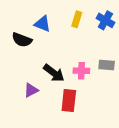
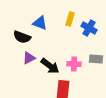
blue cross: (105, 20) -> (89, 28), moved
purple triangle: (31, 90) -> (29, 58), moved

